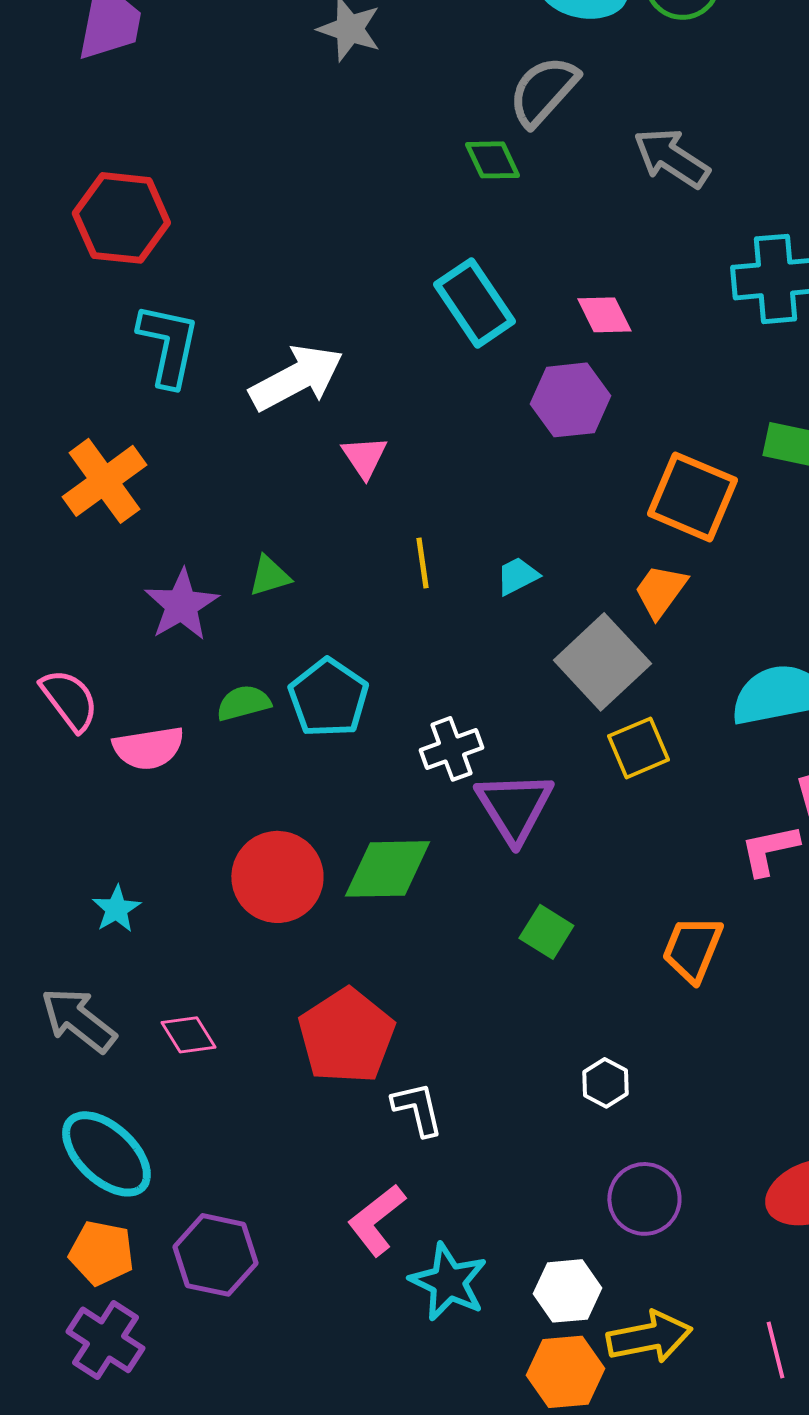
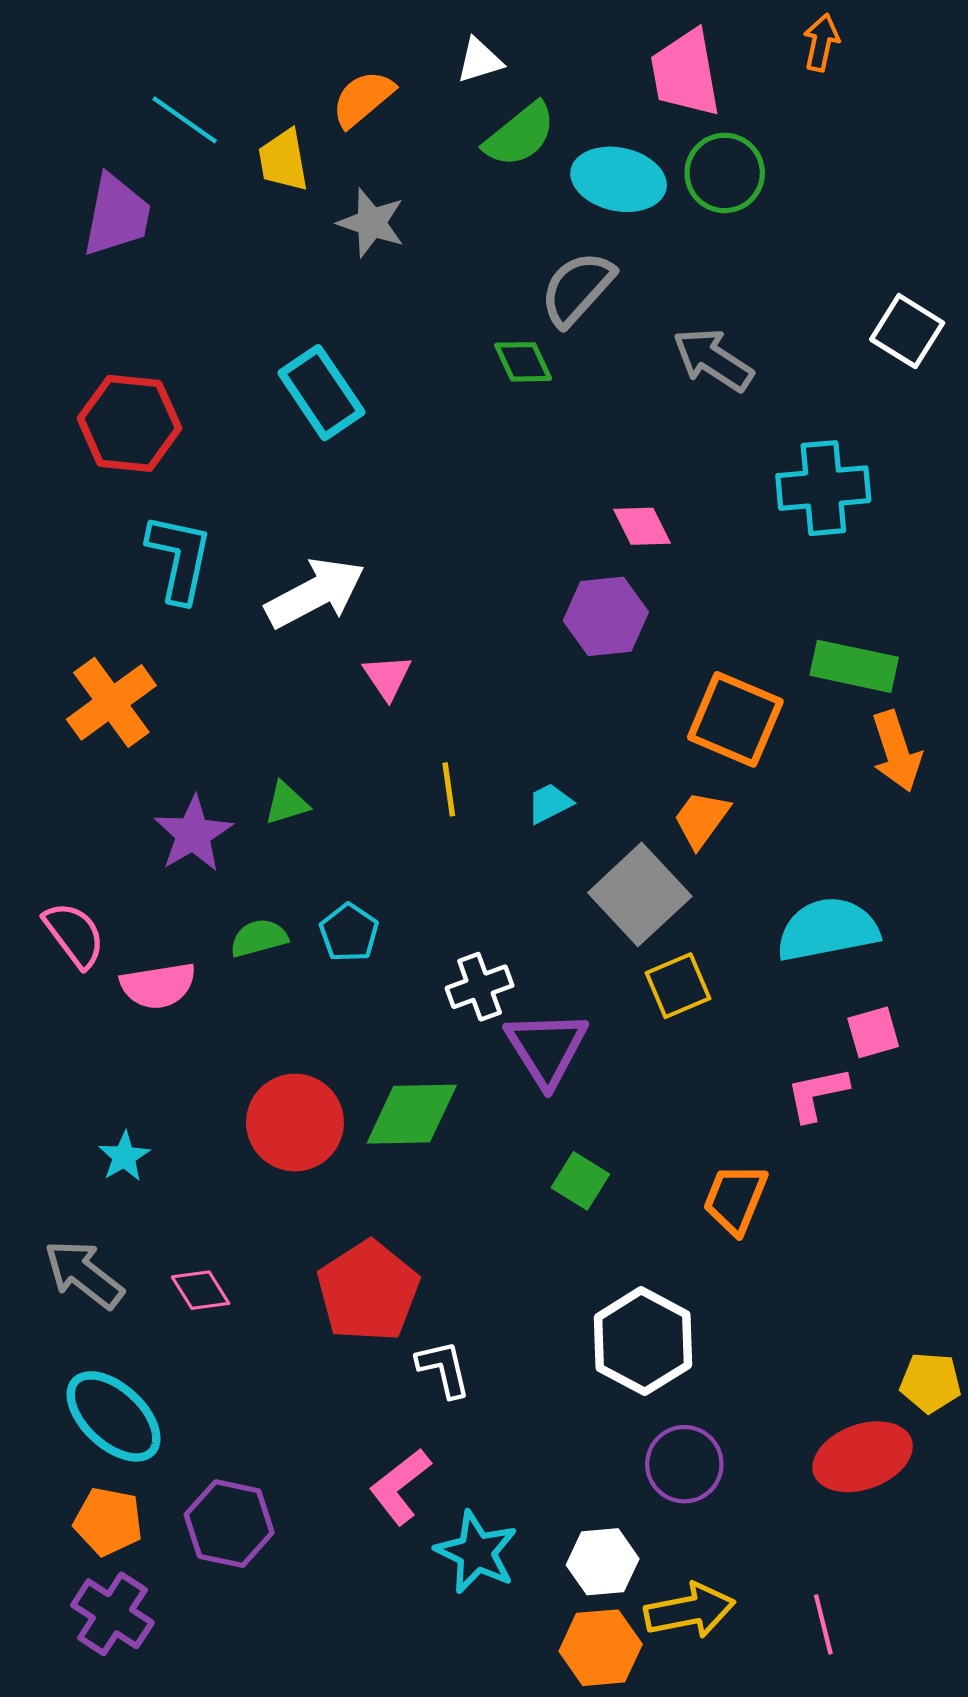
cyan rectangle: (474, 303) -> (321, 393), moved
cyan pentagon: (328, 698) -> (349, 933), size x0.7
white hexagon: (605, 1083) -> (643, 1341), size x2.0

